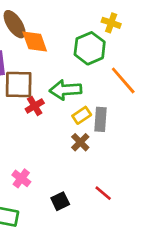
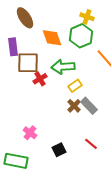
yellow cross: (111, 23) -> (87, 17), moved
orange diamond: (35, 42) -> (52, 38), moved
gray rectangle: (100, 119) -> (89, 106), moved, turned -48

